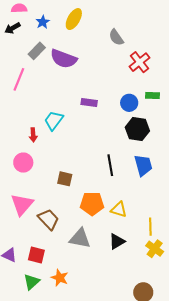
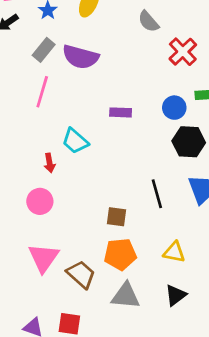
pink line: (19, 79) -> (42, 92), moved
cyan trapezoid: (54, 120) -> (75, 141), turned -80
brown square: (65, 179) -> (116, 217), moved
orange pentagon: (92, 204) -> (120, 254), moved

